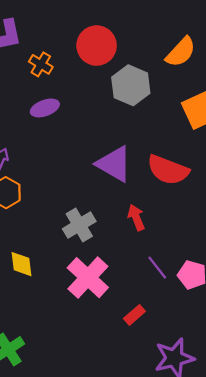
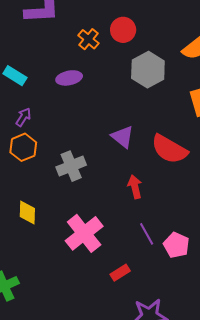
red circle: (97, 46) -> (123, 30), size x0.7
orange cross: (41, 64) -> (88, 39), moved
purple triangle: (114, 164) -> (123, 137), size x0.7
gray cross: (79, 225) -> (71, 166), moved

